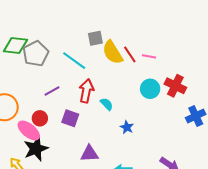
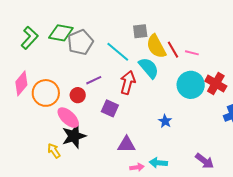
cyan circle: (150, 89) -> (191, 85), size x1.4
cyan semicircle: (107, 104) -> (149, 68), moved, size x1.6
red circle: (40, 118) -> (78, 95), moved

